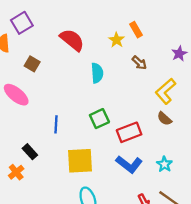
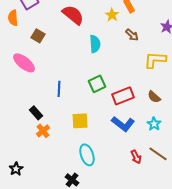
yellow L-shape: (166, 91) -> (155, 60), turned 45
brown semicircle: (164, 119) -> (154, 97), moved
yellow square: (80, 161) -> (80, 121), size x0.7
orange cross: (16, 172) -> (43, 131), moved

